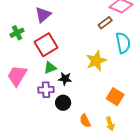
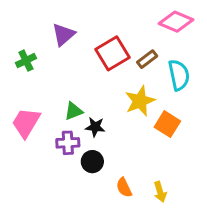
brown rectangle: (105, 23) -> (147, 59), moved
red square: (46, 45) -> (113, 53), moved
orange square: (115, 97) -> (167, 124), moved

